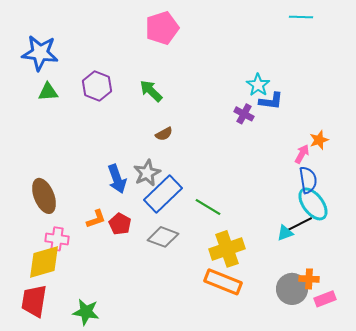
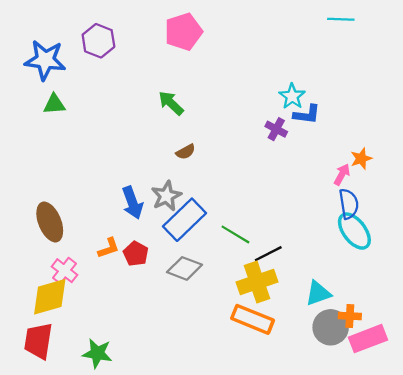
purple hexagon: (97, 86) -> (98, 41), moved
black line: (300, 224) -> (268, 254), moved
cyan triangle: (285, 233) -> (318, 293), moved, size x1.4
pink cross: (57, 239) -> (64, 271), turned 30
pink rectangle: (325, 299) -> (368, 339), size x1.5

